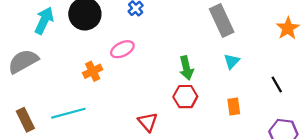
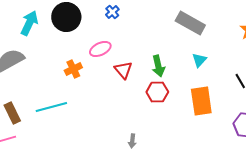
gray rectangle: (222, 21) -> (190, 23), turned -36
orange rectangle: (234, 107) -> (201, 101), size x1.8
red triangle: (148, 122) -> (123, 70), moved

